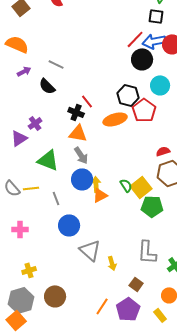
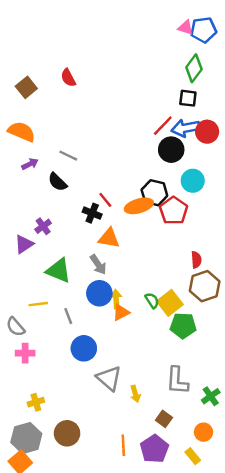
orange ellipse: (115, 119) -> (139, 206), moved
orange triangle: (78, 133) -> (109, 238), moved
red semicircle: (163, 151) -> (196, 260), turned 104
gray semicircle: (12, 188) -> (16, 327), moved
orange line: (102, 306) -> (123, 445), turned -36

